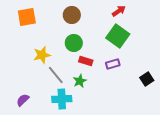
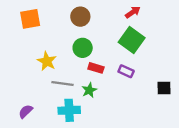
yellow star: (42, 55) -> (47, 61), turned -30
purple rectangle: (113, 64) -> (126, 71), turned 40
gray line: (56, 75) -> (62, 84), turned -42
black square: (147, 79) -> (164, 88), turned 32

